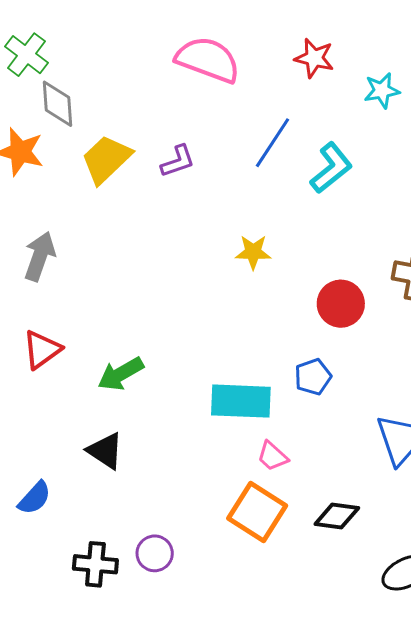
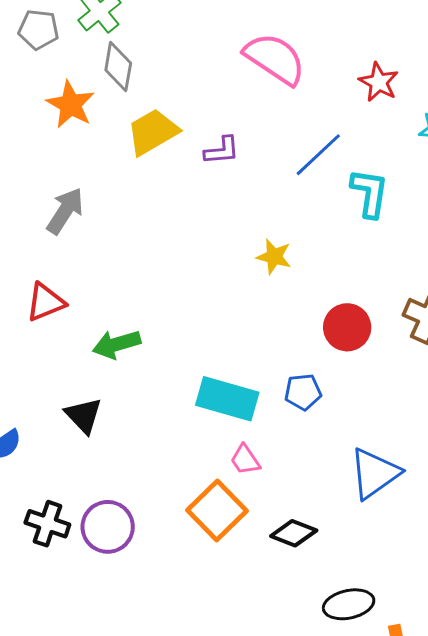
cyan L-shape: (331, 168) -> (370, 193), turned -56
purple circle: (155, 553) -> (108, 527), size x1.4

